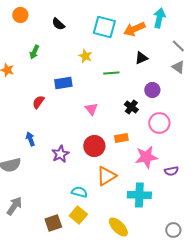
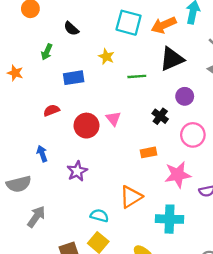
black semicircle: (58, 24) -> (71, 29), moved
black triangle: (141, 58) -> (172, 59), size x1.6
blue rectangle: (63, 83) -> (74, 78), moved
red semicircle: (38, 102) -> (51, 110), turned 32
red circle: (94, 146) -> (87, 126), moved
gray arrow: (14, 206) -> (36, 217), moved

